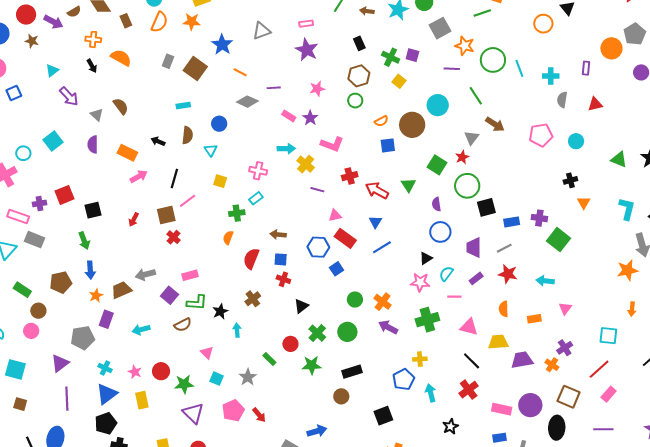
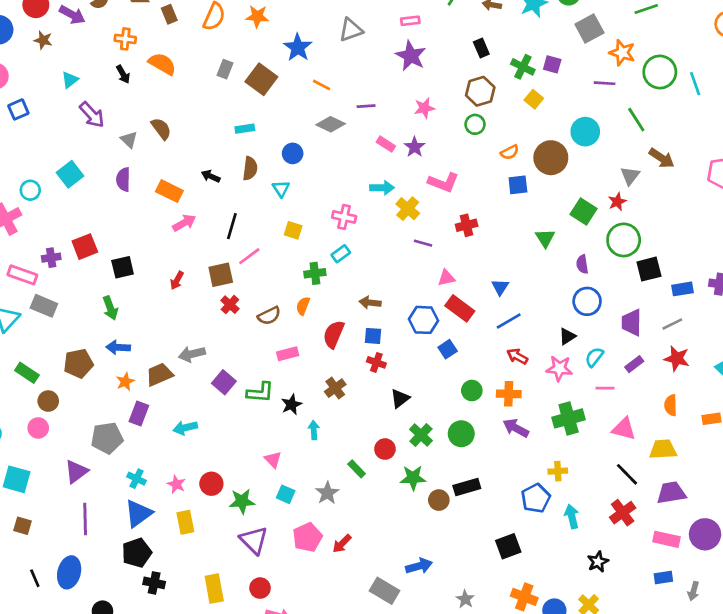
red arrow: (377, 190) -> (517, 356), moved, size x0.7
blue arrow: (90, 270) -> (118, 347), turned 96
pink rectangle: (190, 275) -> (288, 354), moved
orange cross: (383, 302) -> (509, 394), turned -36
brown semicircle: (183, 325) -> (269, 316), moved
purple trapezoid: (522, 360) -> (671, 493), moved
brown circle: (341, 396) -> (439, 500), moved
red arrow: (259, 415) -> (342, 544), turned 84

